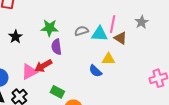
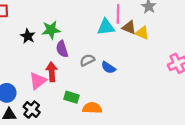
gray semicircle: (82, 31) -> (87, 60), moved
black star: (15, 37) -> (28, 36), moved
yellow triangle: (108, 59) -> (142, 33), moved, turned 32
red arrow: (43, 66) -> (52, 72), turned 126

